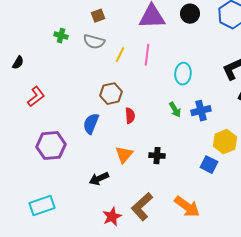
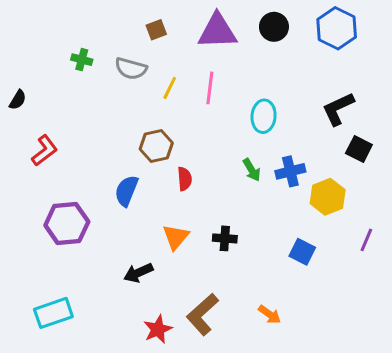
brown square: (98, 16) -> (156, 30), moved
yellow hexagon: (225, 142) -> (328, 197), moved
orange arrow: (187, 207) -> (270, 314), size x0.6

